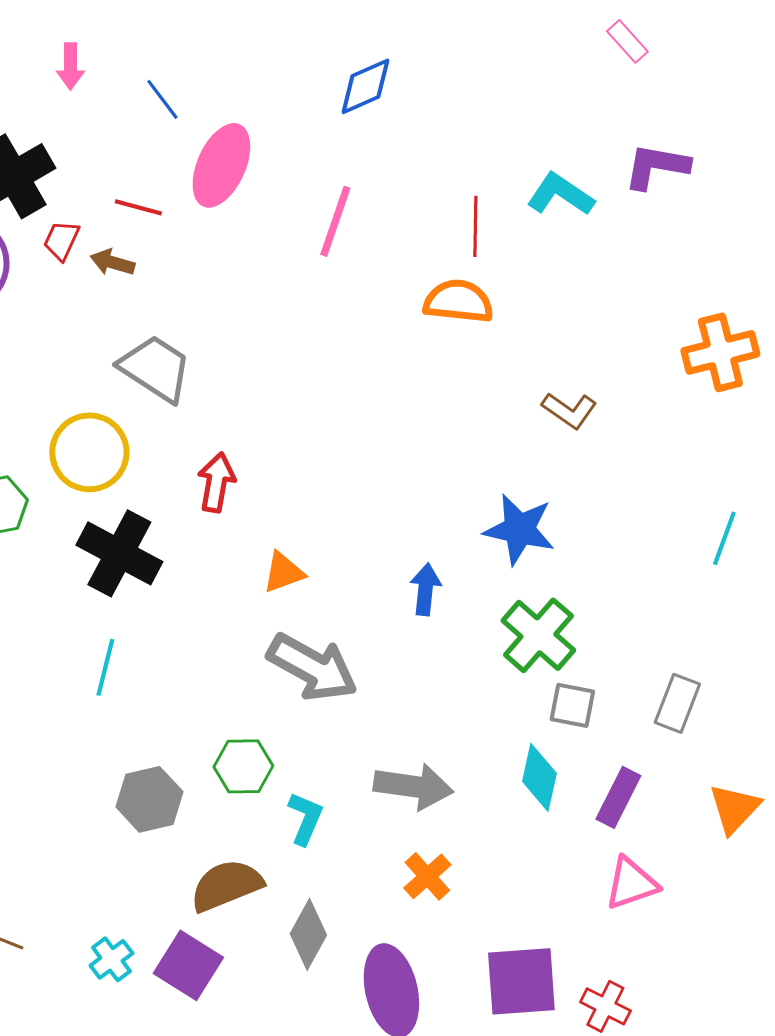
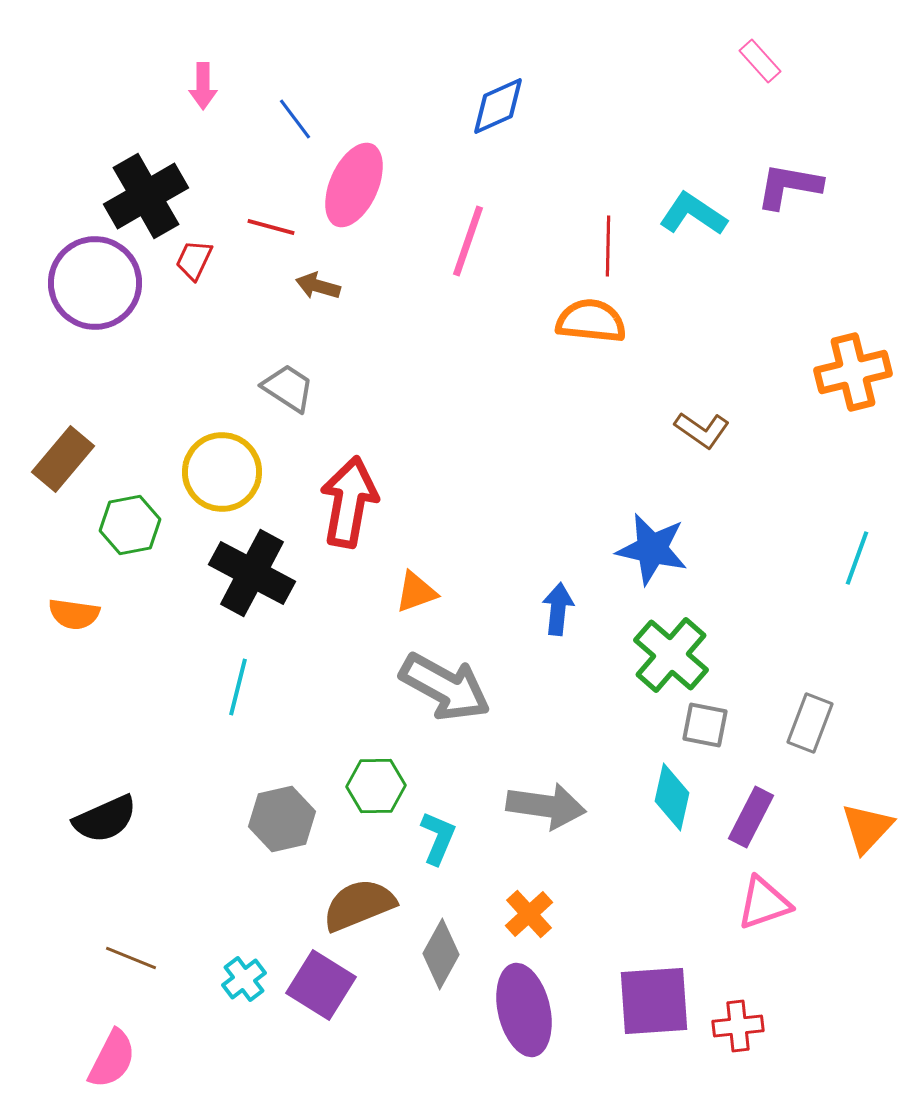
brown arrow: (112, 262) -> (318, 286), moved
gray trapezoid: (155, 368) -> (288, 388), size x0.7
red arrow: (216, 482) -> (349, 502), size x1.5
orange cross: (427, 876) -> (529, 914), moved
red cross: (605, 1006) -> (738, 1026), turned -33

